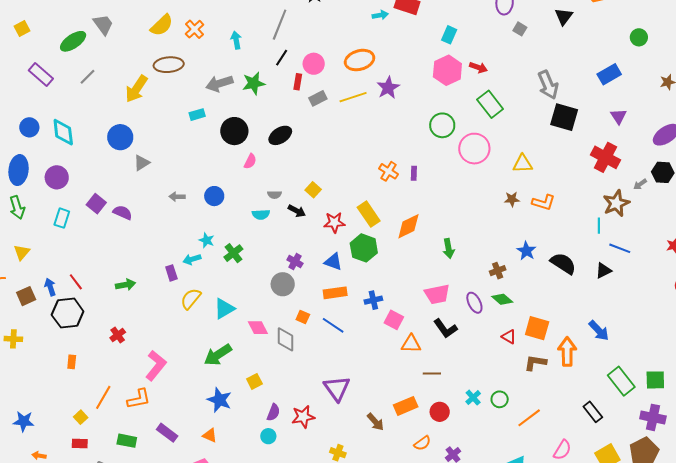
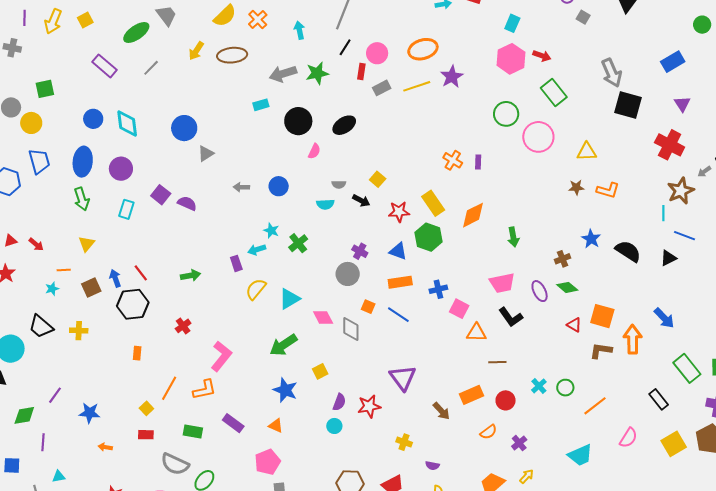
yellow arrow: (136, 89) -> (196, 51), moved, size x0.7

